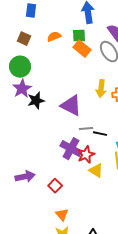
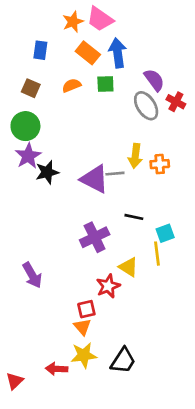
orange rectangle: (82, 49) -> (88, 53), moved
gray line: (86, 129) -> (115, 174), moved
purple cross: (71, 149) -> (95, 237), turned 35
red star: (86, 155) -> (108, 286), moved
purple arrow: (25, 177) -> (32, 275), turned 72
red square: (55, 186) -> (86, 309), moved, turned 32

